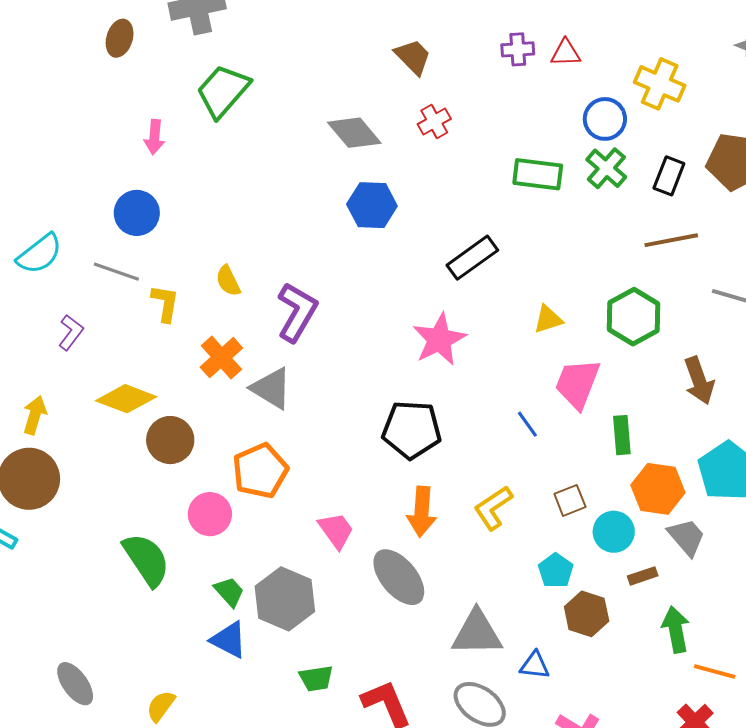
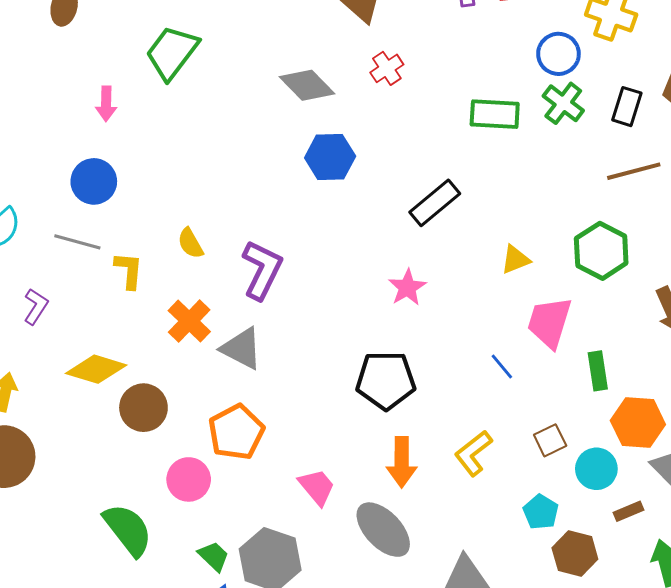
pink star: (439, 339) -> (407, 287), size x0.7

